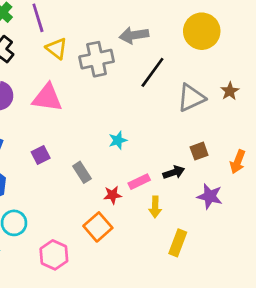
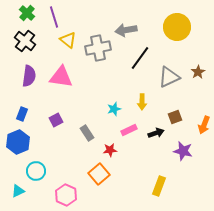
pink rectangle: (139, 182) -> (129, 130), moved
yellow arrow: (155, 207) -> (142, 102), moved

